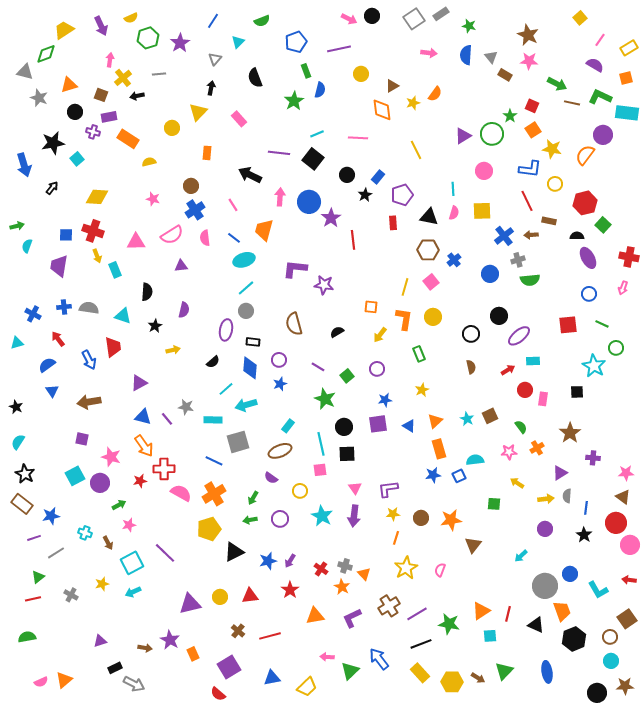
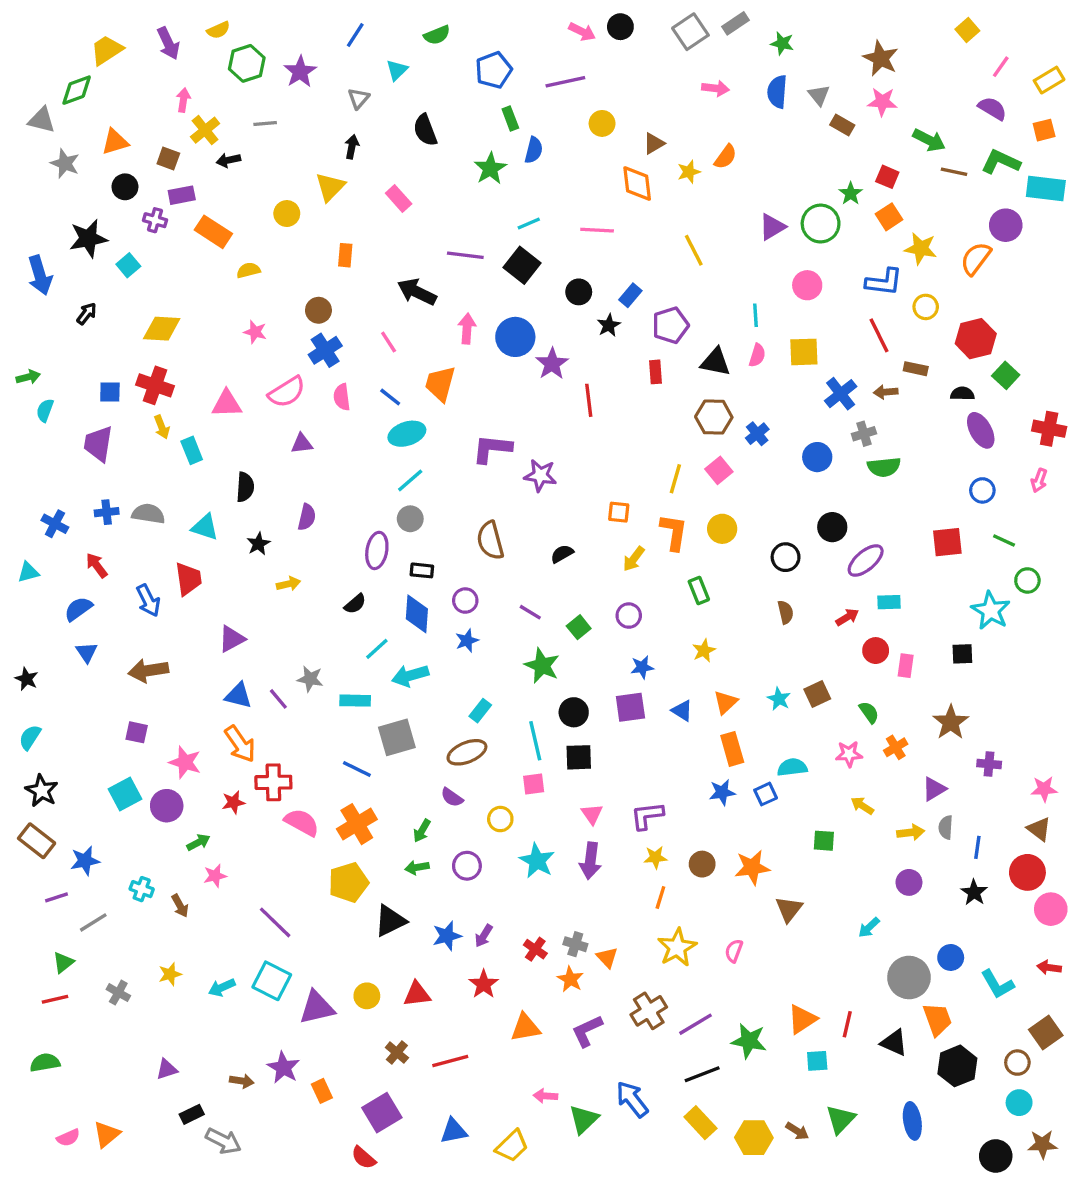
cyan square: (132, 563) -> (272, 981), moved, turned -35

